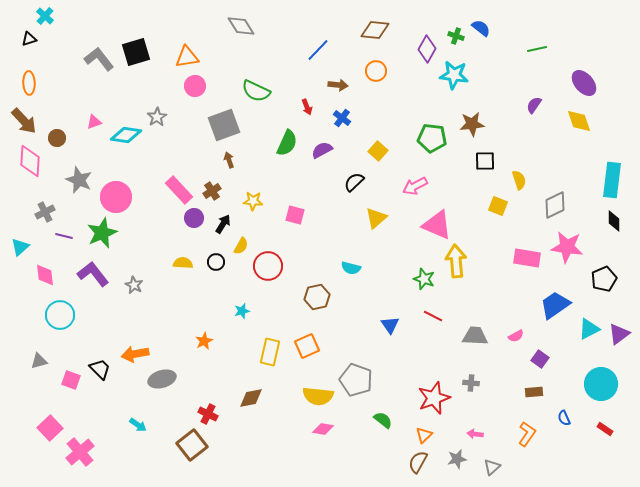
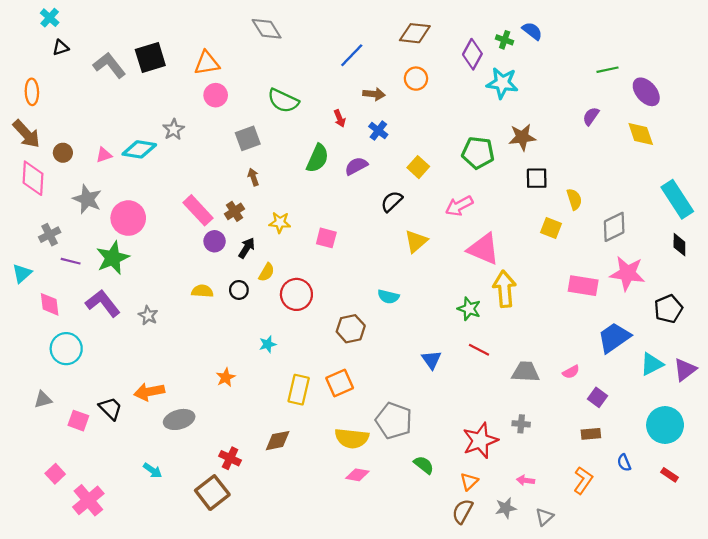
black triangle: (29, 39) -> (61, 48), moved
green line: (537, 49) -> (607, 70), moved
pink triangle: (94, 122) -> (104, 155), moved
gray square: (224, 125) -> (248, 138), size x0.7
cyan rectangle: (612, 180) -> (677, 199), turned -40
pink square: (50, 428) -> (55, 474), size x0.7

